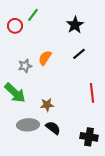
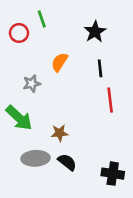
green line: (33, 15) -> (42, 19), turned -56
black line: (79, 54) -> (100, 68), turned -56
orange semicircle: (45, 58) -> (60, 62), moved
red line: (92, 93) -> (110, 100), moved

